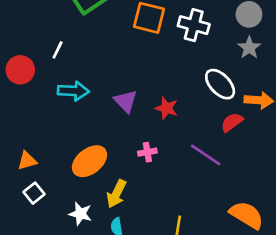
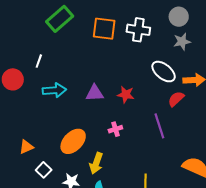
gray star: (249, 48) -> (182, 42), turned 30
purple triangle: (126, 101) -> (95, 93), turned -42
purple line: (206, 155) -> (159, 126), turned 45
white square: (34, 193) -> (44, 170), moved

